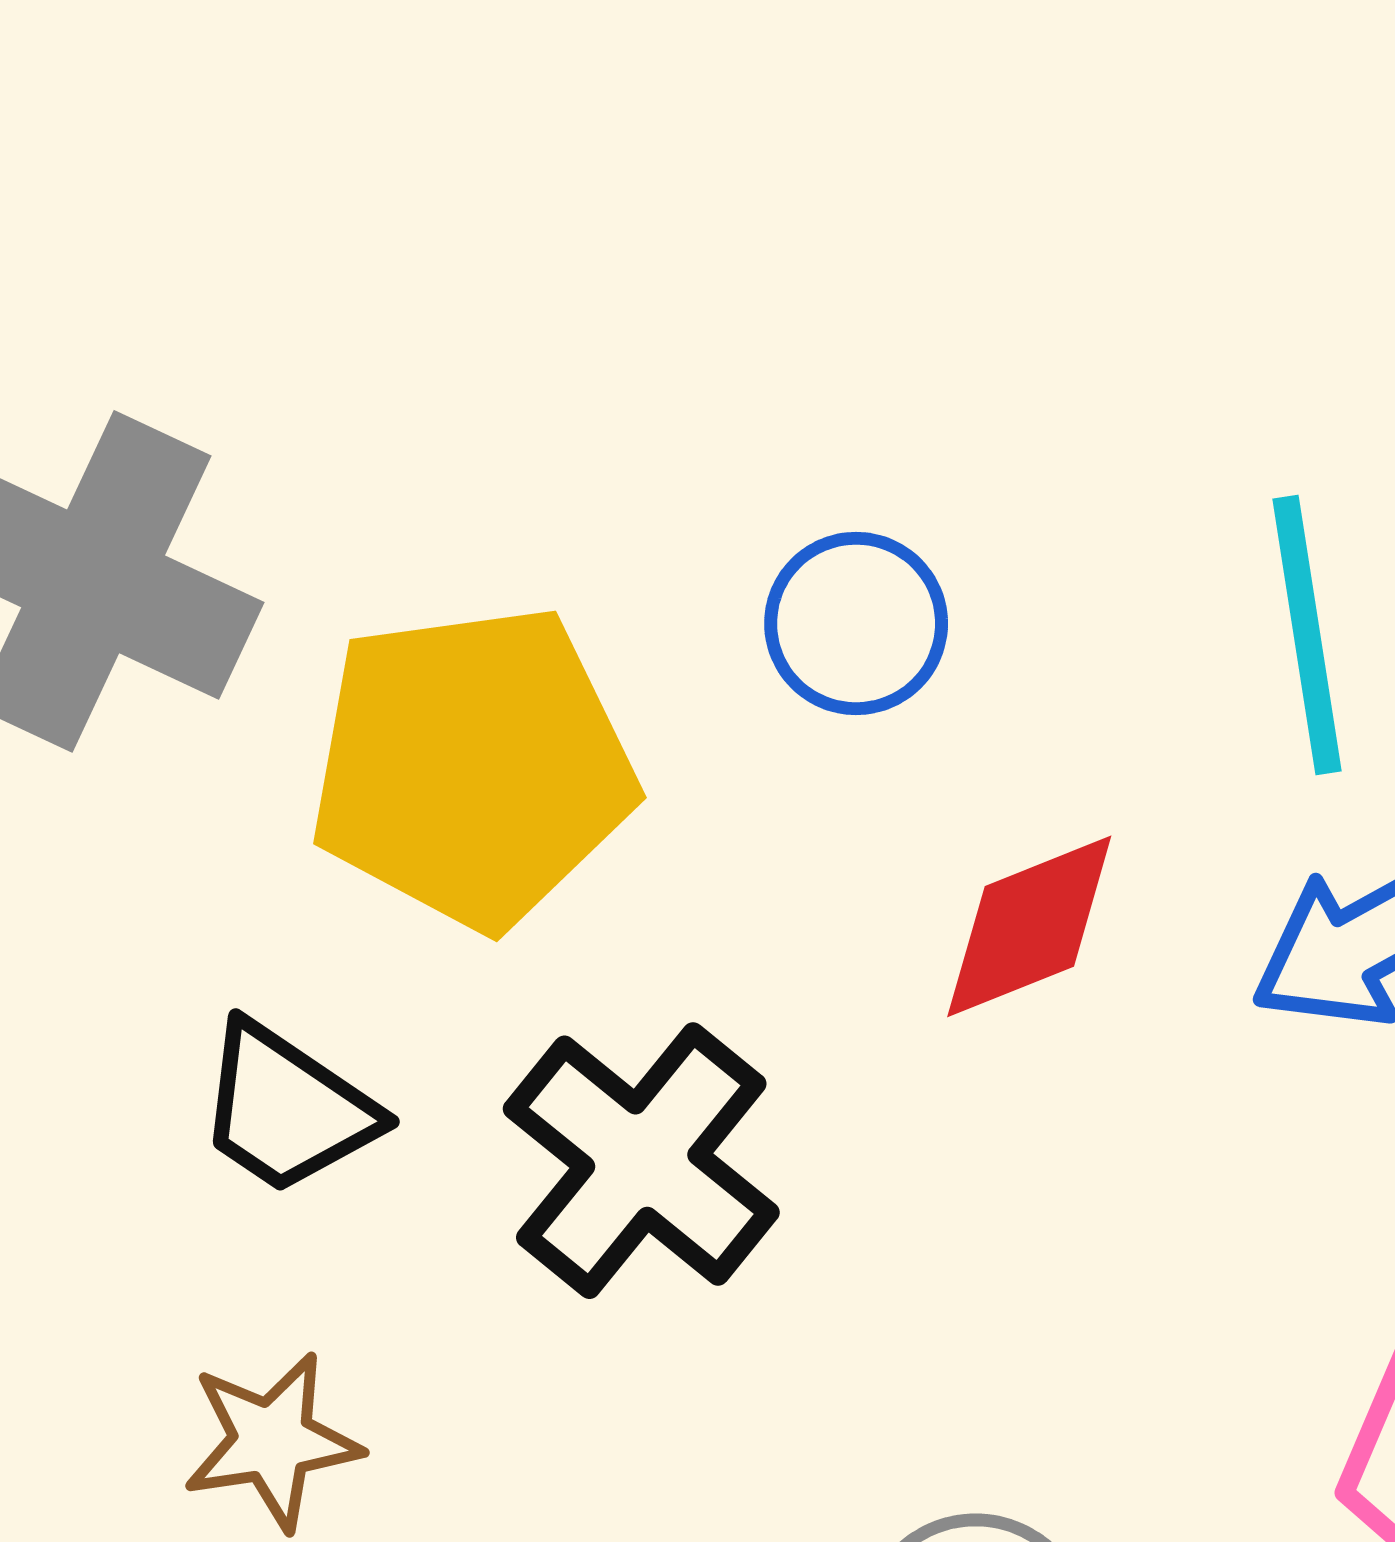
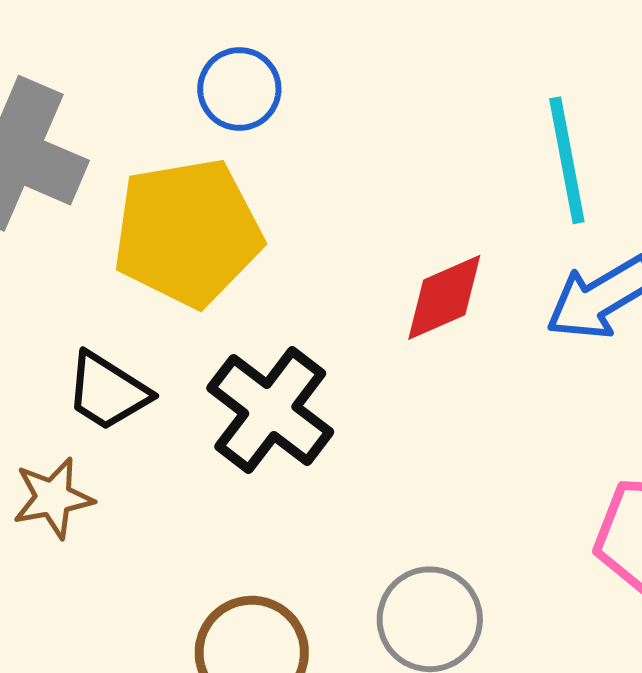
blue circle: (856, 623) -> (239, 89), moved
brown star: (272, 1441) -> (53, 498), moved

